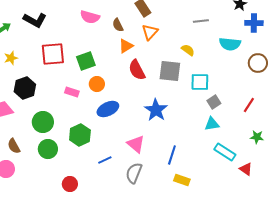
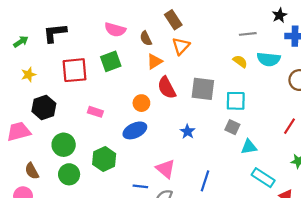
black L-shape: (35, 20) -> (55, 33), turned 145
gray line: (201, 21) -> (248, 34), moved
yellow semicircle: (188, 50) -> (240, 61), moved
green square: (86, 61) -> (111, 61), moved
orange circle: (97, 84) -> (141, 103), moved
gray square: (214, 102) -> (232, 127), moved, turned -32
blue star: (156, 110) -> (187, 132), size x0.6
blue line: (105, 160) -> (140, 186), moved, turned 32

